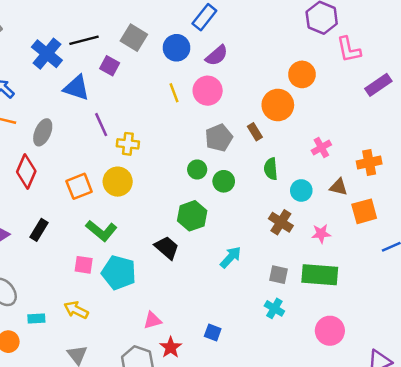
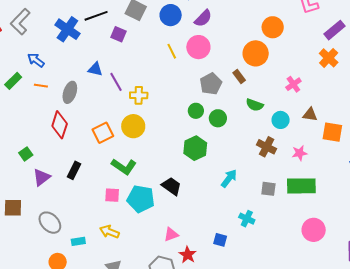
blue triangle: (77, 88) -> (95, 69), moved, size x0.7
orange cross: (369, 163) -> (329, 58), moved, turned -30
green semicircle: (271, 169) -> (255, 105), turned -60
orange square: (364, 211) -> (332, 132), turned 30
black trapezoid: (167, 248) -> (172, 186), moved
cyan cross: (274, 308) -> (247, 219), moved

